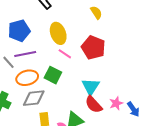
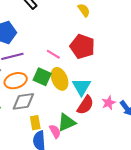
yellow ellipse: (58, 33) -> (60, 79), moved
red semicircle: (94, 104) -> (85, 105), turned -102

